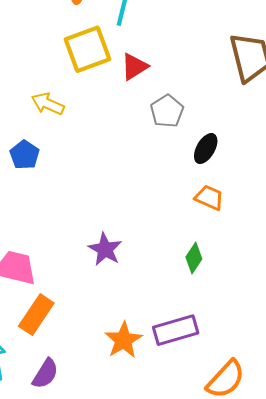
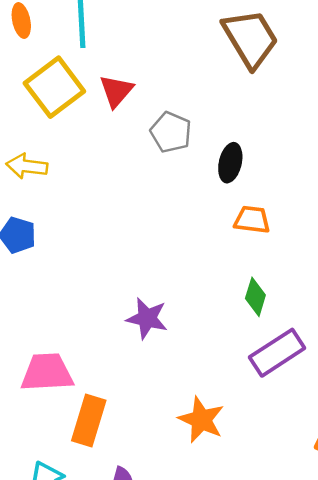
purple rectangle: (176, 330) -> (277, 353), moved

